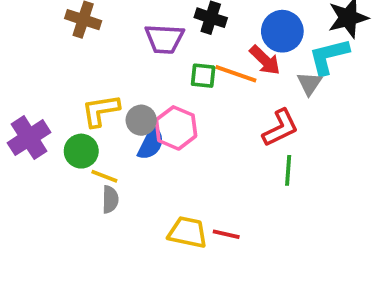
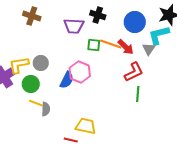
red arrow: (265, 60) -> (126, 47), moved
yellow L-shape: (101, 110) -> (19, 65), moved
gray circle: (141, 120) -> (41, 63), moved
yellow line: (104, 176) -> (36, 103), moved
red line: (226, 234) -> (71, 140), moved

